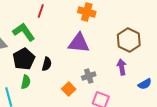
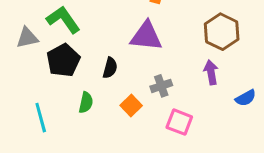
black semicircle: (47, 64) -> (110, 68), moved
green semicircle: (26, 82) -> (86, 102), moved

